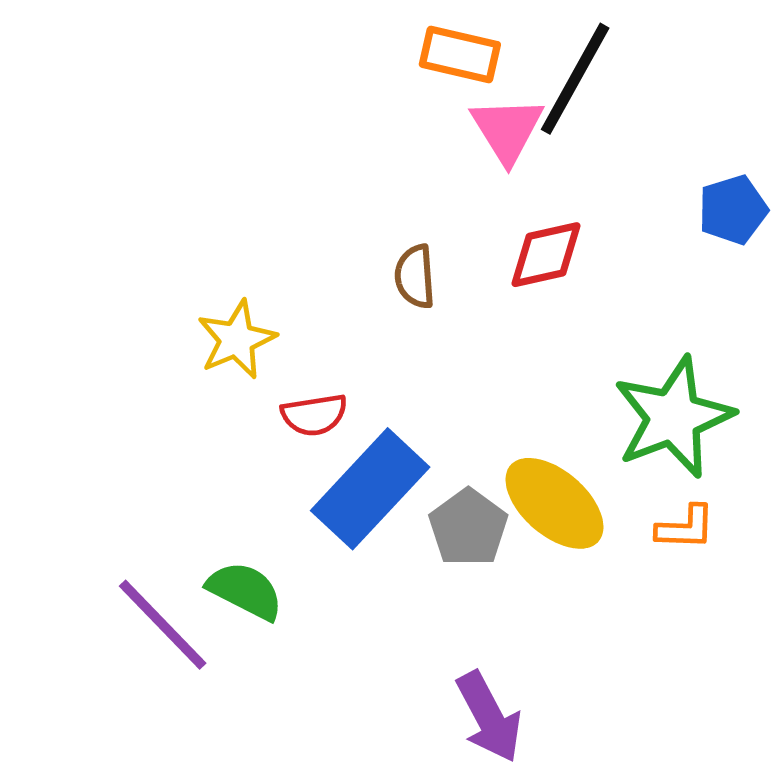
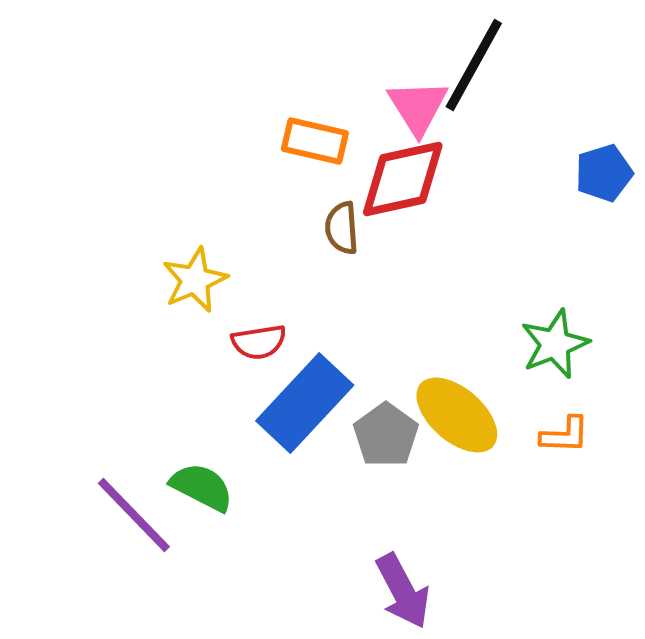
orange rectangle: (460, 54) -> (315, 141), moved
red diamond: (546, 255) -> (403, 179), moved, size x1.4
green star: (673, 417) -> (555, 344), size x0.7

